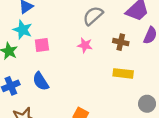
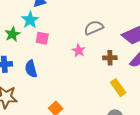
brown cross: (121, 42) -> (110, 58), turned -32
yellow rectangle: (123, 73) -> (118, 88), moved, turned 30

